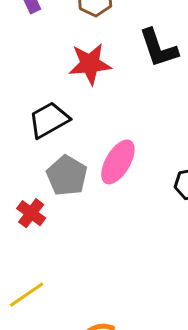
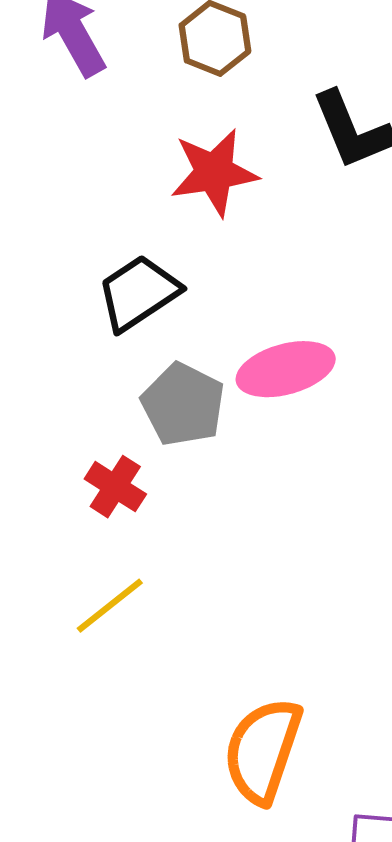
pink ellipse: (118, 162) -> (286, 369), turned 48
yellow line: (27, 295) -> (110, 606), moved

